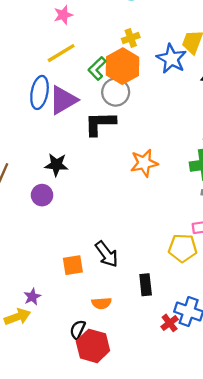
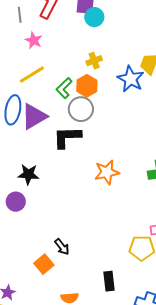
pink star: (63, 15) -> (34, 40), turned -30
orange hexagon: (122, 66) -> (87, 86), size x0.7
black arrow: (107, 254) -> (62, 247), moved, size x0.7
orange square: (73, 265) -> (44, 264), turned -30

